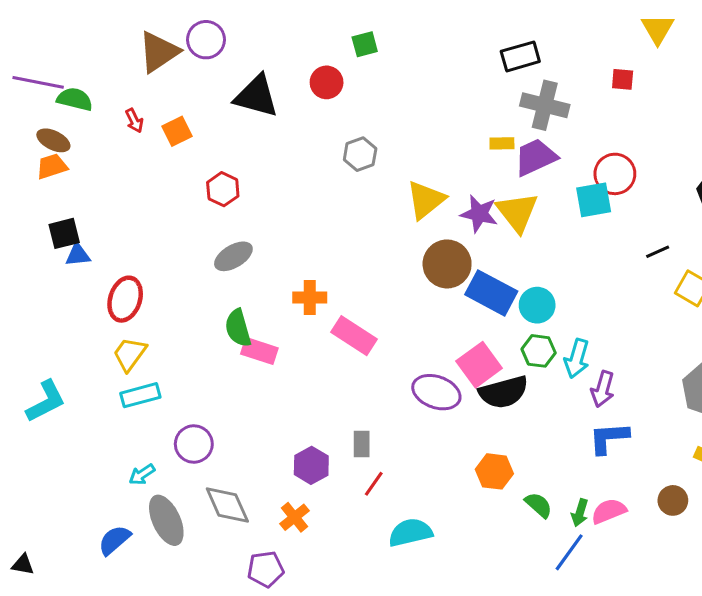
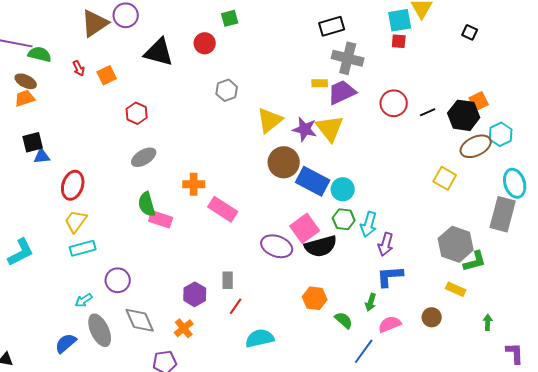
cyan square: (594, 200) -> (400, 20), moved
black line: (658, 252) -> (428, 112), moved
green arrow: (580, 513) -> (371, 302), moved

